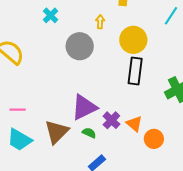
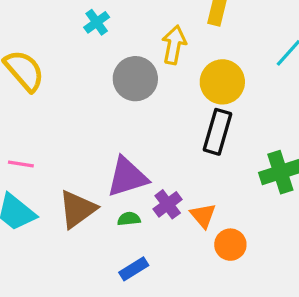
yellow arrow: (100, 22) -> (174, 45), size x1.6
green semicircle: (89, 133) -> (129, 219), turned -40

